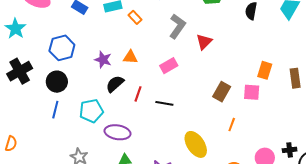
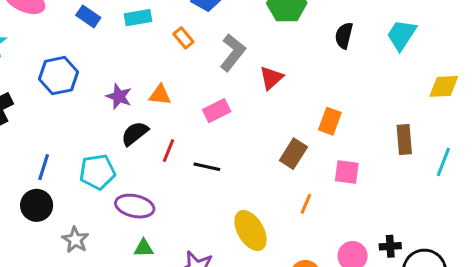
orange rectangle: (135, 17) -> (183, 38), moved
orange rectangle: (265, 70) -> (330, 121), moved
black circle: (57, 82) -> (37, 205), moved
pink square: (252, 92) -> (347, 172), moved

